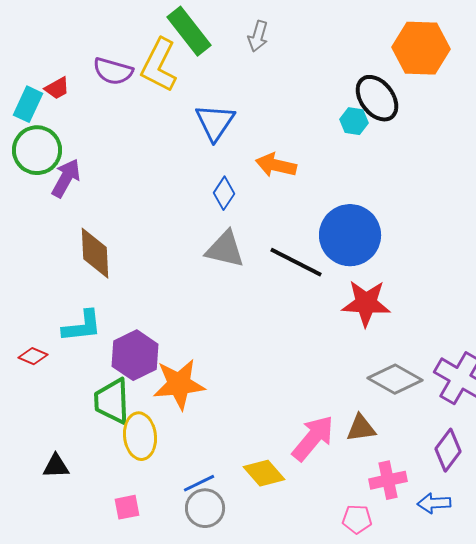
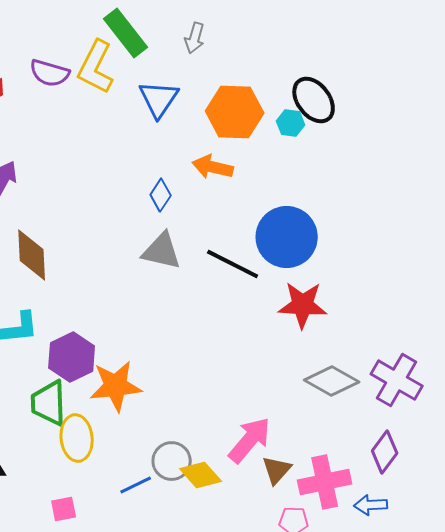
orange hexagon: (421, 48) -> (235, 112), moved
blue triangle: (215, 122) -> (159, 99), moved
brown triangle: (361, 428) -> (277, 470), moved, turned -40
pink cross: (388, 480) -> (325, 482), size x1.4
gray circle: (205, 508) -> (172, 461), moved

